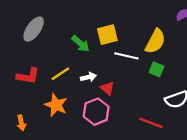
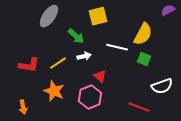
gray ellipse: (34, 29) -> (49, 16), moved
yellow square: (107, 35) -> (98, 16), moved
white arrow: (88, 77) -> (84, 56), moved

